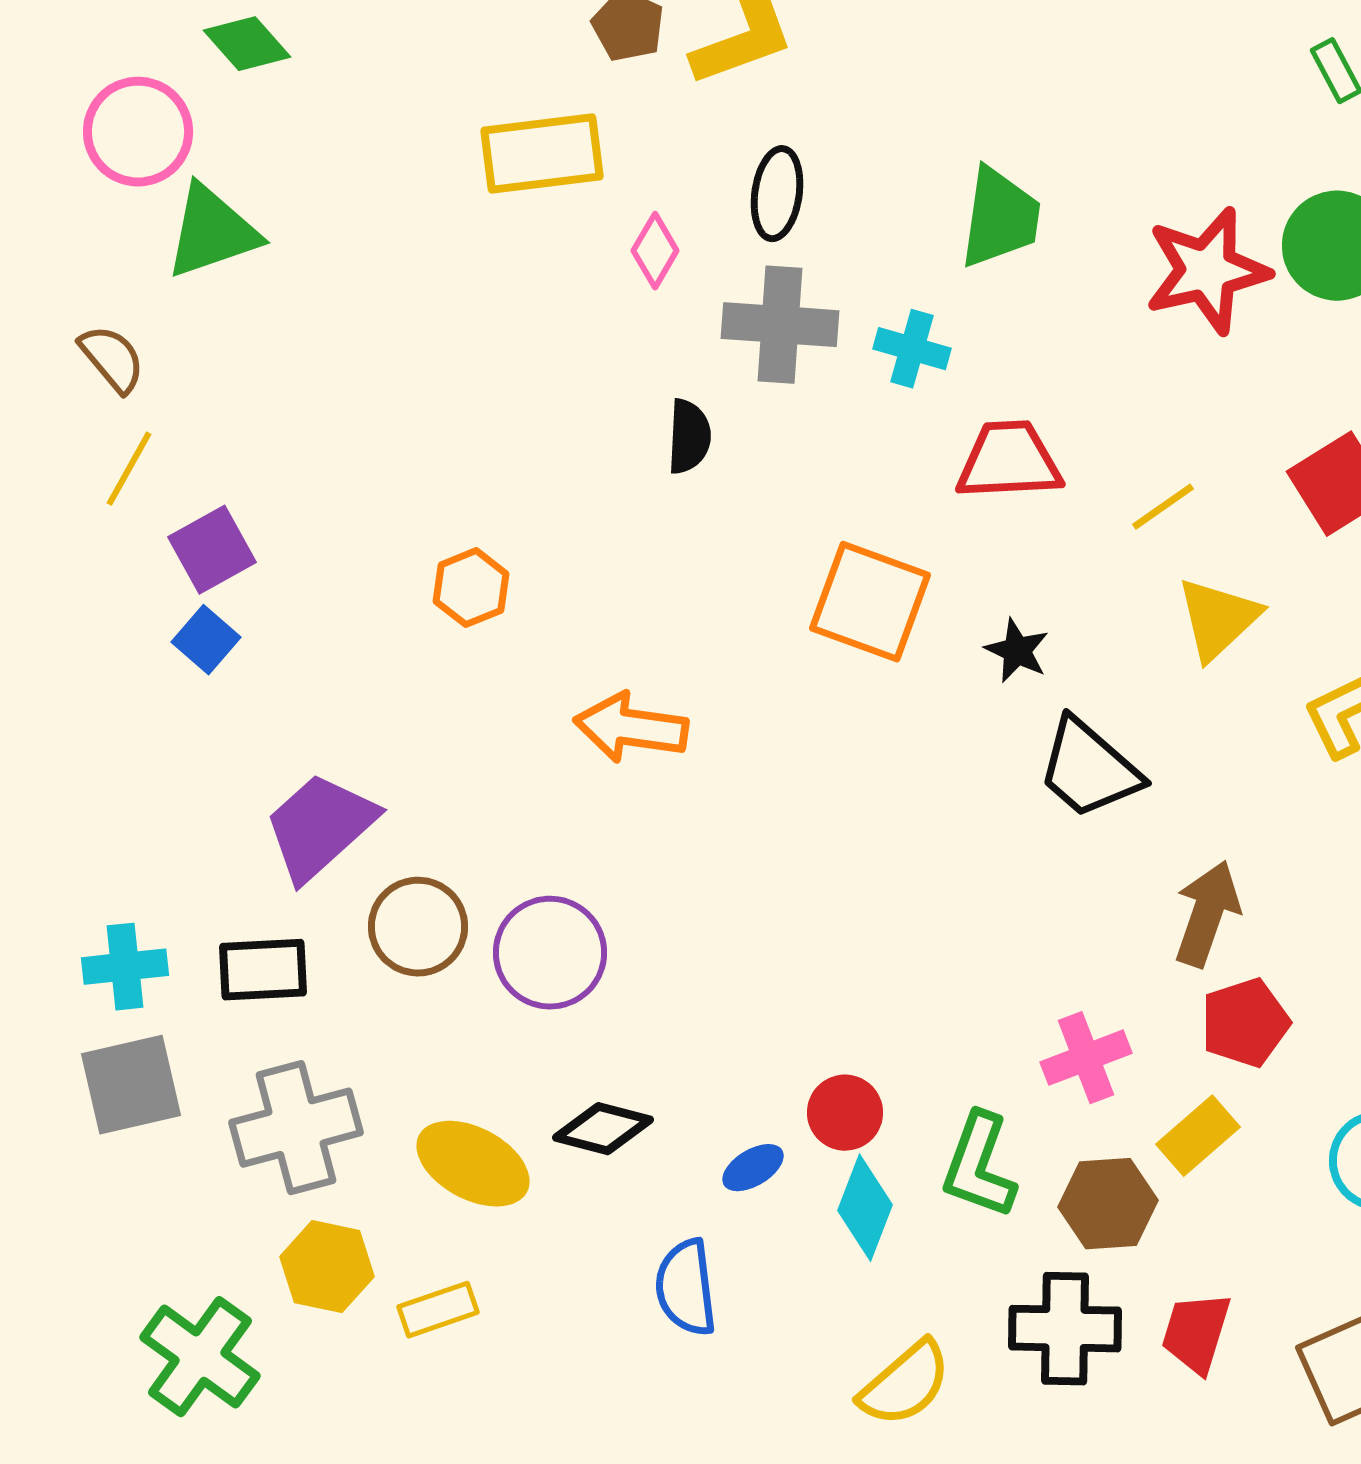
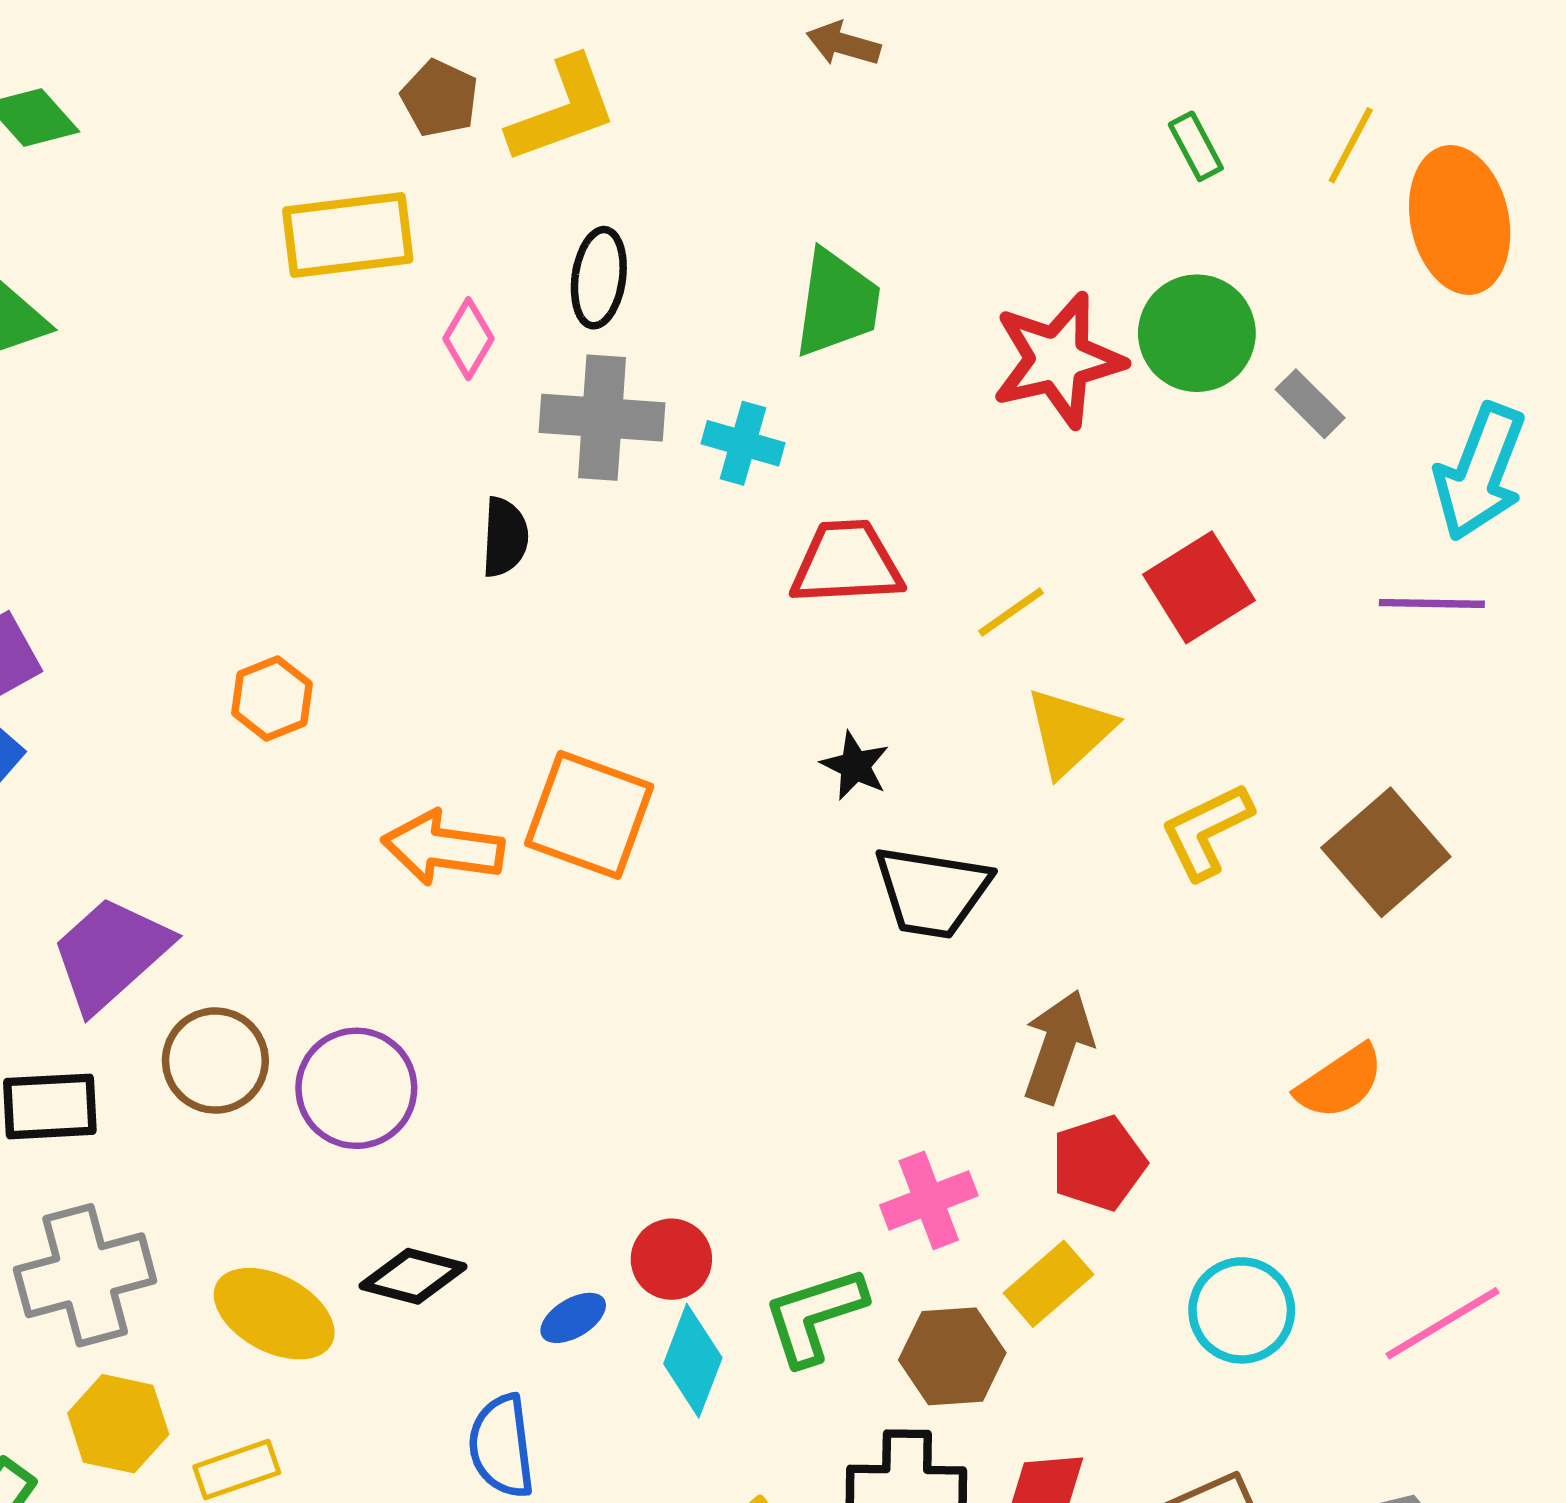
orange square: (870, 602) -> (589, 815), moved
black trapezoid: (1089, 769) -> (932, 892), turned -32
green L-shape: (979, 1166) -> (815, 1316), turned 52

